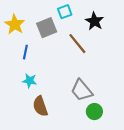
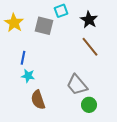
gray square: (47, 28) -> (44, 26), turned 36
brown line: (77, 44) -> (90, 47), moved
blue line: (25, 52) -> (23, 58), moved

